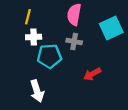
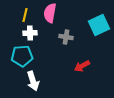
pink semicircle: (74, 14) -> (50, 13), moved
cyan pentagon: (49, 56) -> (22, 56), moved

